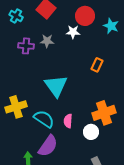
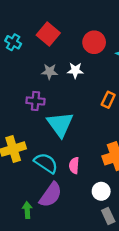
white star: (73, 32) -> (75, 70), moved
purple cross: (26, 46) -> (35, 101), moved
white circle: (91, 132) -> (101, 191), moved

